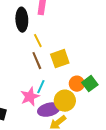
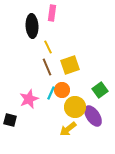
orange circle: (77, 84) -> (62, 90), moved
pink star: (30, 97) -> (29, 99), moved
purple ellipse: (49, 110) -> (93, 116), moved, turned 70

